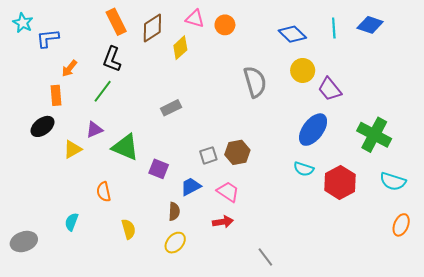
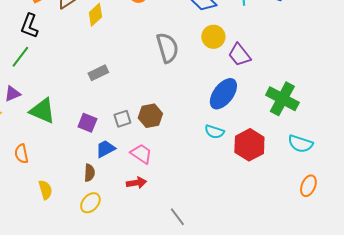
gray rectangle: (171, 108) -> (98, 73), moved
purple square: (159, 169) -> (87, 123), moved

